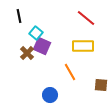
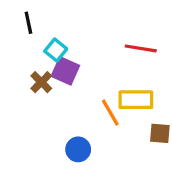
red line: (86, 18) -> (141, 48), moved, turned -30
yellow rectangle: (83, 46) -> (136, 100), moved

